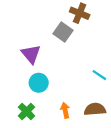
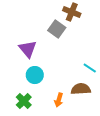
brown semicircle: (95, 109) -> (81, 89), moved
orange arrow: (65, 110) -> (59, 100), turned -152

